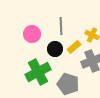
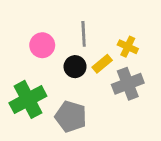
green cross: (38, 72) -> (28, 99), moved
gray pentagon: (68, 84) -> (71, 117), moved

